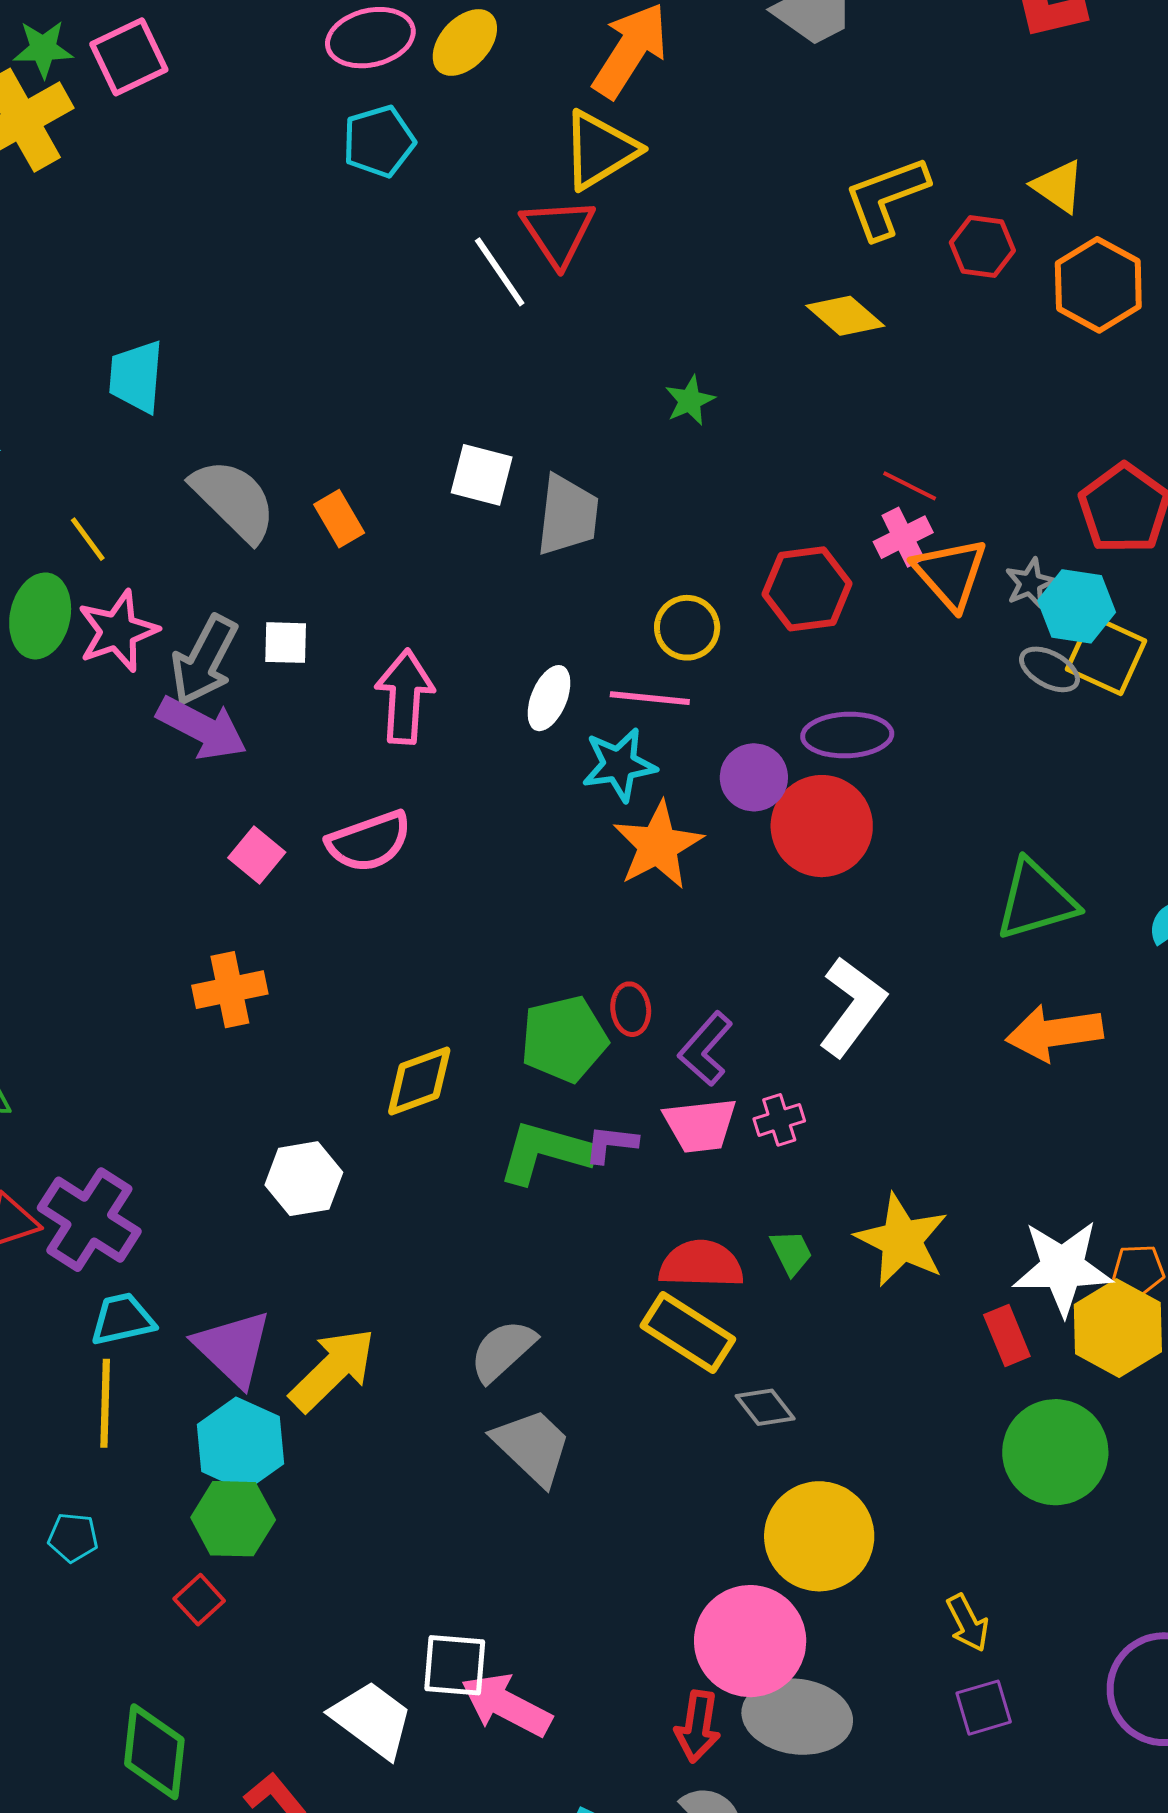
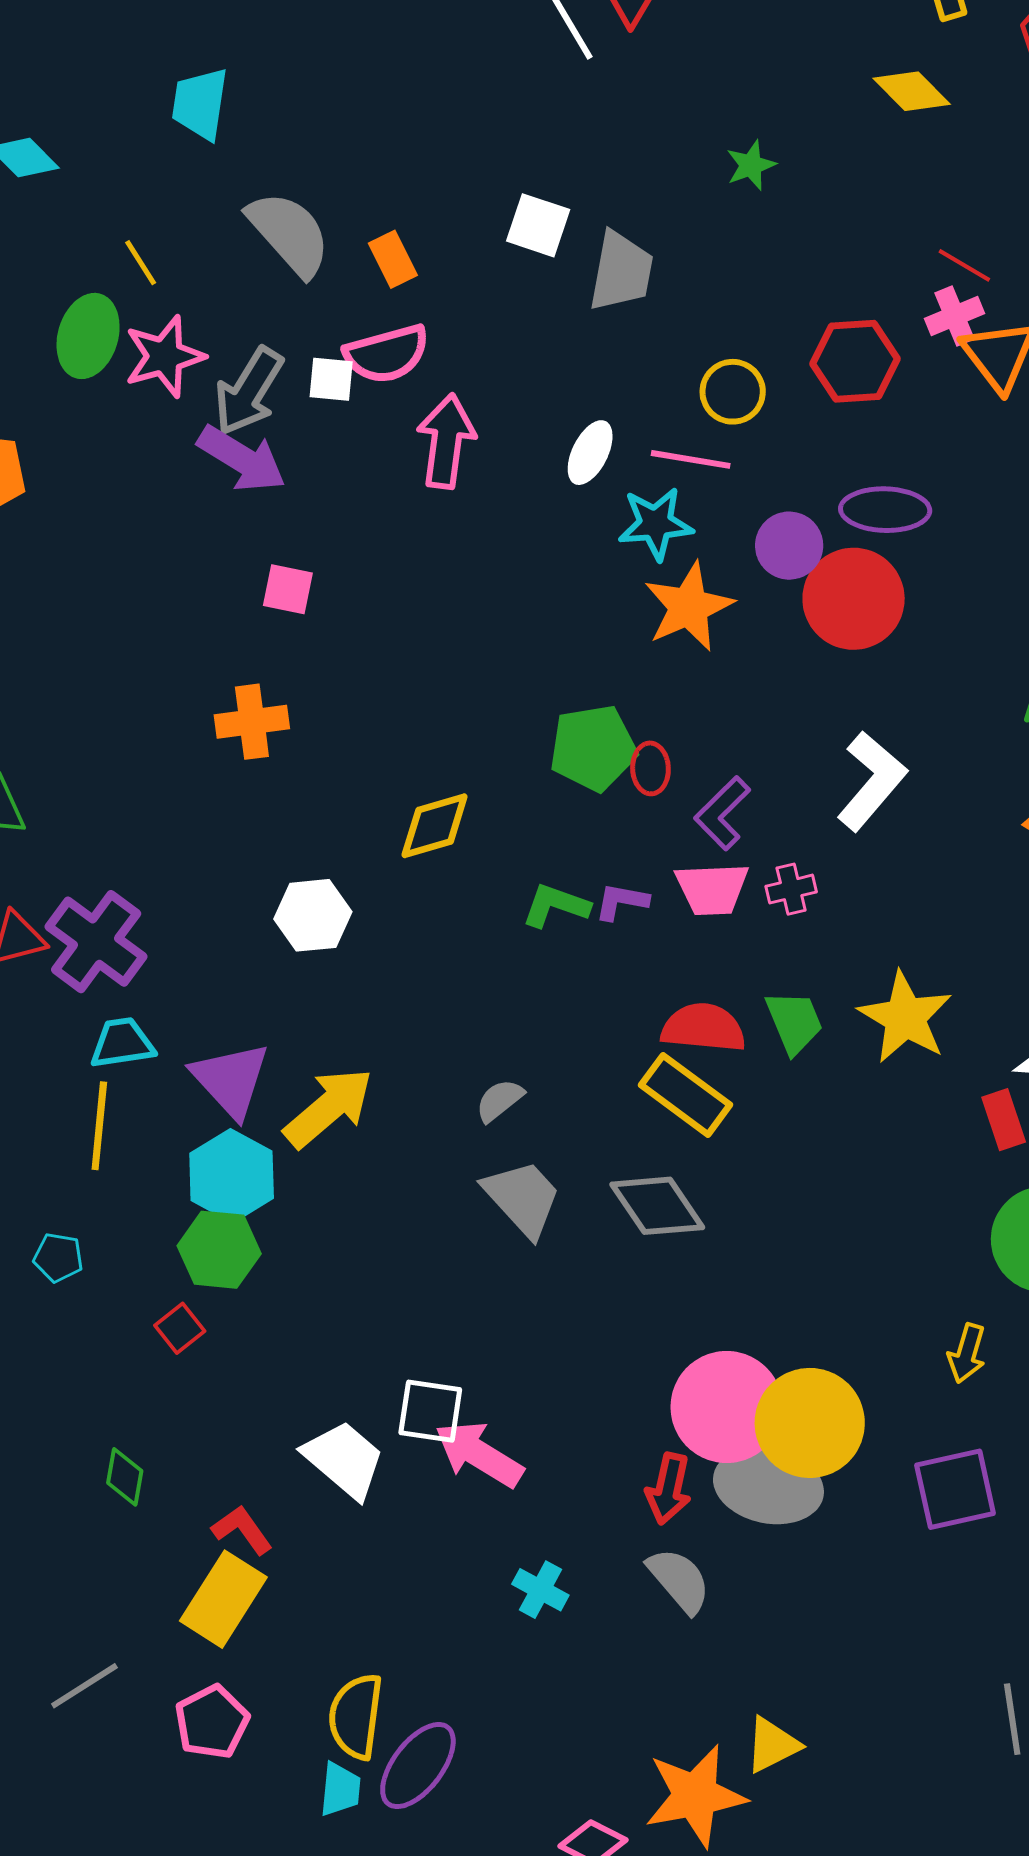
pink semicircle: (369, 841) -> (387, 354), moved
pink square: (257, 855) -> (288, 589), turned -32
green pentagon: (564, 1039) -> (593, 748), moved
green L-shape: (545, 1152) -> (556, 906), size x0.7
green trapezoid: (791, 1252) -> (794, 1022), size x1.4
gray semicircle: (503, 1351) -> (499, 1100), size x0.7
gray diamond: (765, 1407) -> (657, 1206), moved, size x1.6
yellow circle: (819, 1536) -> (810, 1423), moved
yellow arrow: (968, 1623) -> (967, 1353), moved, turned 40
purple square: (984, 1708) -> (955, 1489), size x1.5
green diamond: (154, 1752) -> (125, 1477), size x0.6

